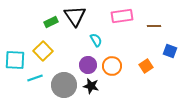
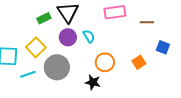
purple circle: (88, 65) -> (68, 37), moved
gray circle: (64, 85) -> (57, 67), moved
black star: (91, 86) -> (93, 82), moved

